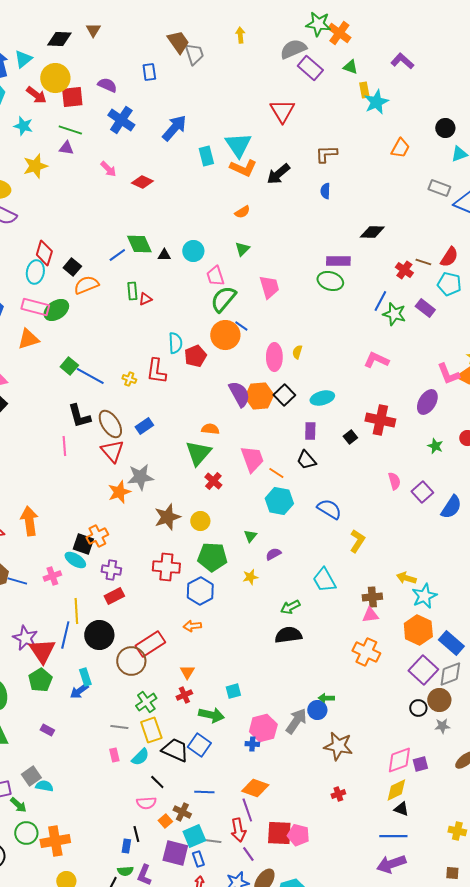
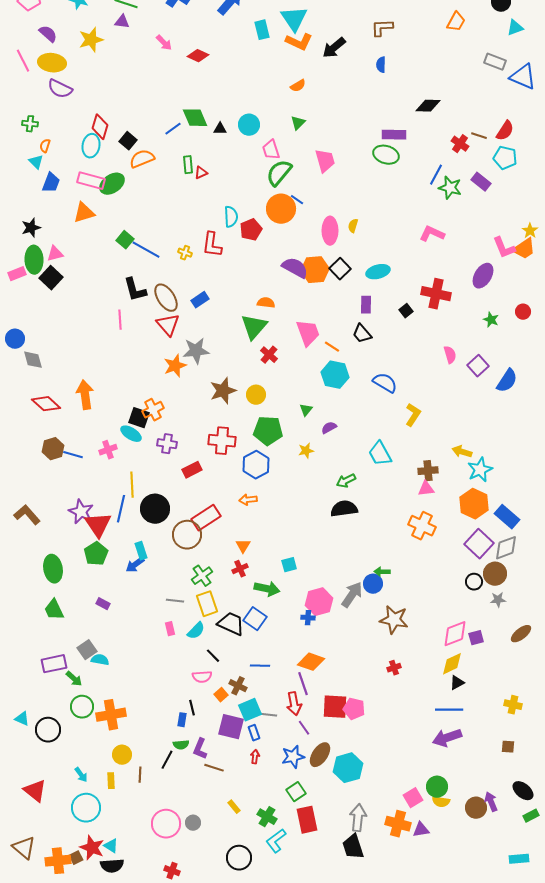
purple semicircle: (239, 394) -> (295, 268), turned -32
red rectangle: (114, 596) -> (192, 470), moved
black triangle: (401, 809) -> (457, 683), turned -49

